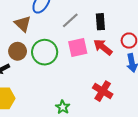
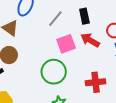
green circle: (45, 52) -> (54, 72), moved
red cross: (103, 91) -> (96, 82), turned -30

